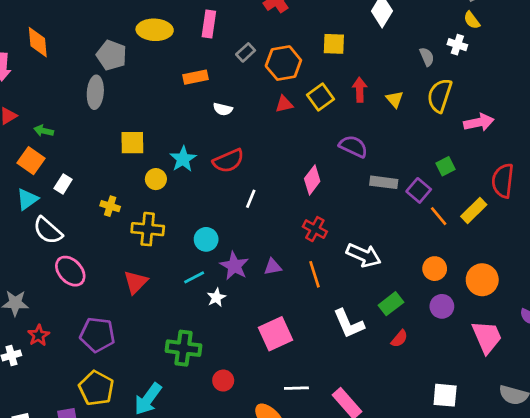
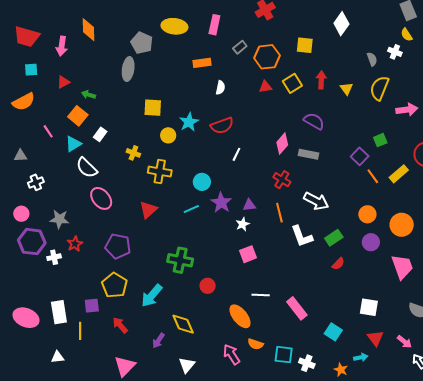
white semicircle: (223, 109) -> (220, 88), turned -96
gray rectangle: (384, 182) -> (308, 154), moved
white star: (216, 297) -> (243, 224), moved
white L-shape: (349, 324) -> (302, 236), moved
pink square: (276, 334) -> (248, 254), size x0.7

